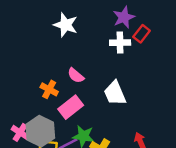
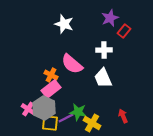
white cross: (120, 43) -> (104, 50), moved
pink semicircle: (76, 75) -> (72, 64), size x1.6
pink rectangle: (71, 107) -> (51, 89), moved

